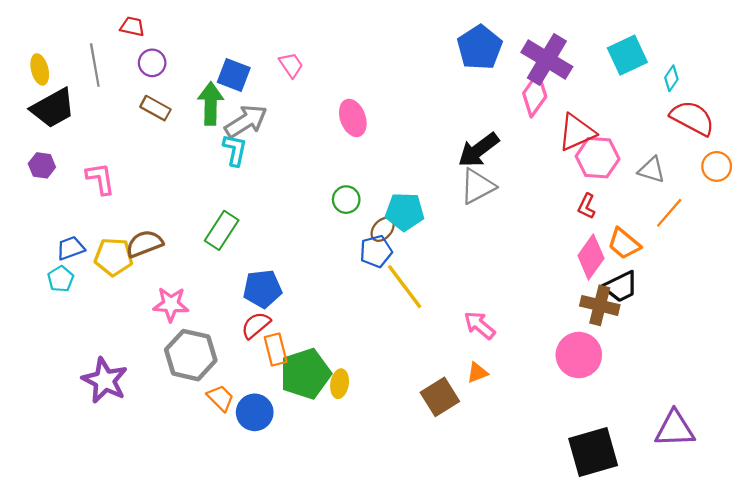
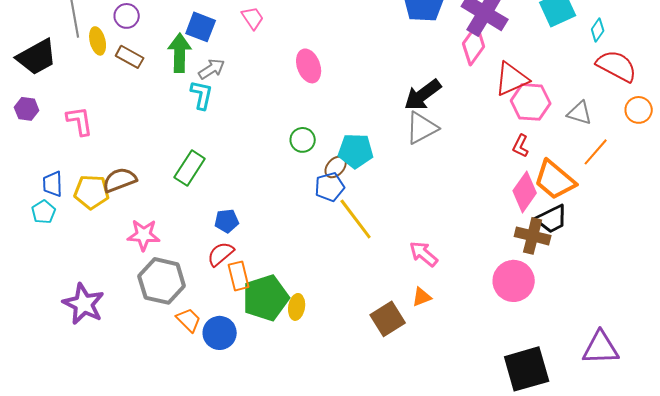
yellow ellipse: (40, 69) -> (98, 41), moved
gray arrow: (246, 121) -> (212, 69), size x0.7
orange trapezoid: (624, 244) -> (555, 180), size x1.4
blue trapezoid: (71, 248) -> (53, 184), turned -72
blue pentagon: (262, 289) -> (227, 221), size x0.7

